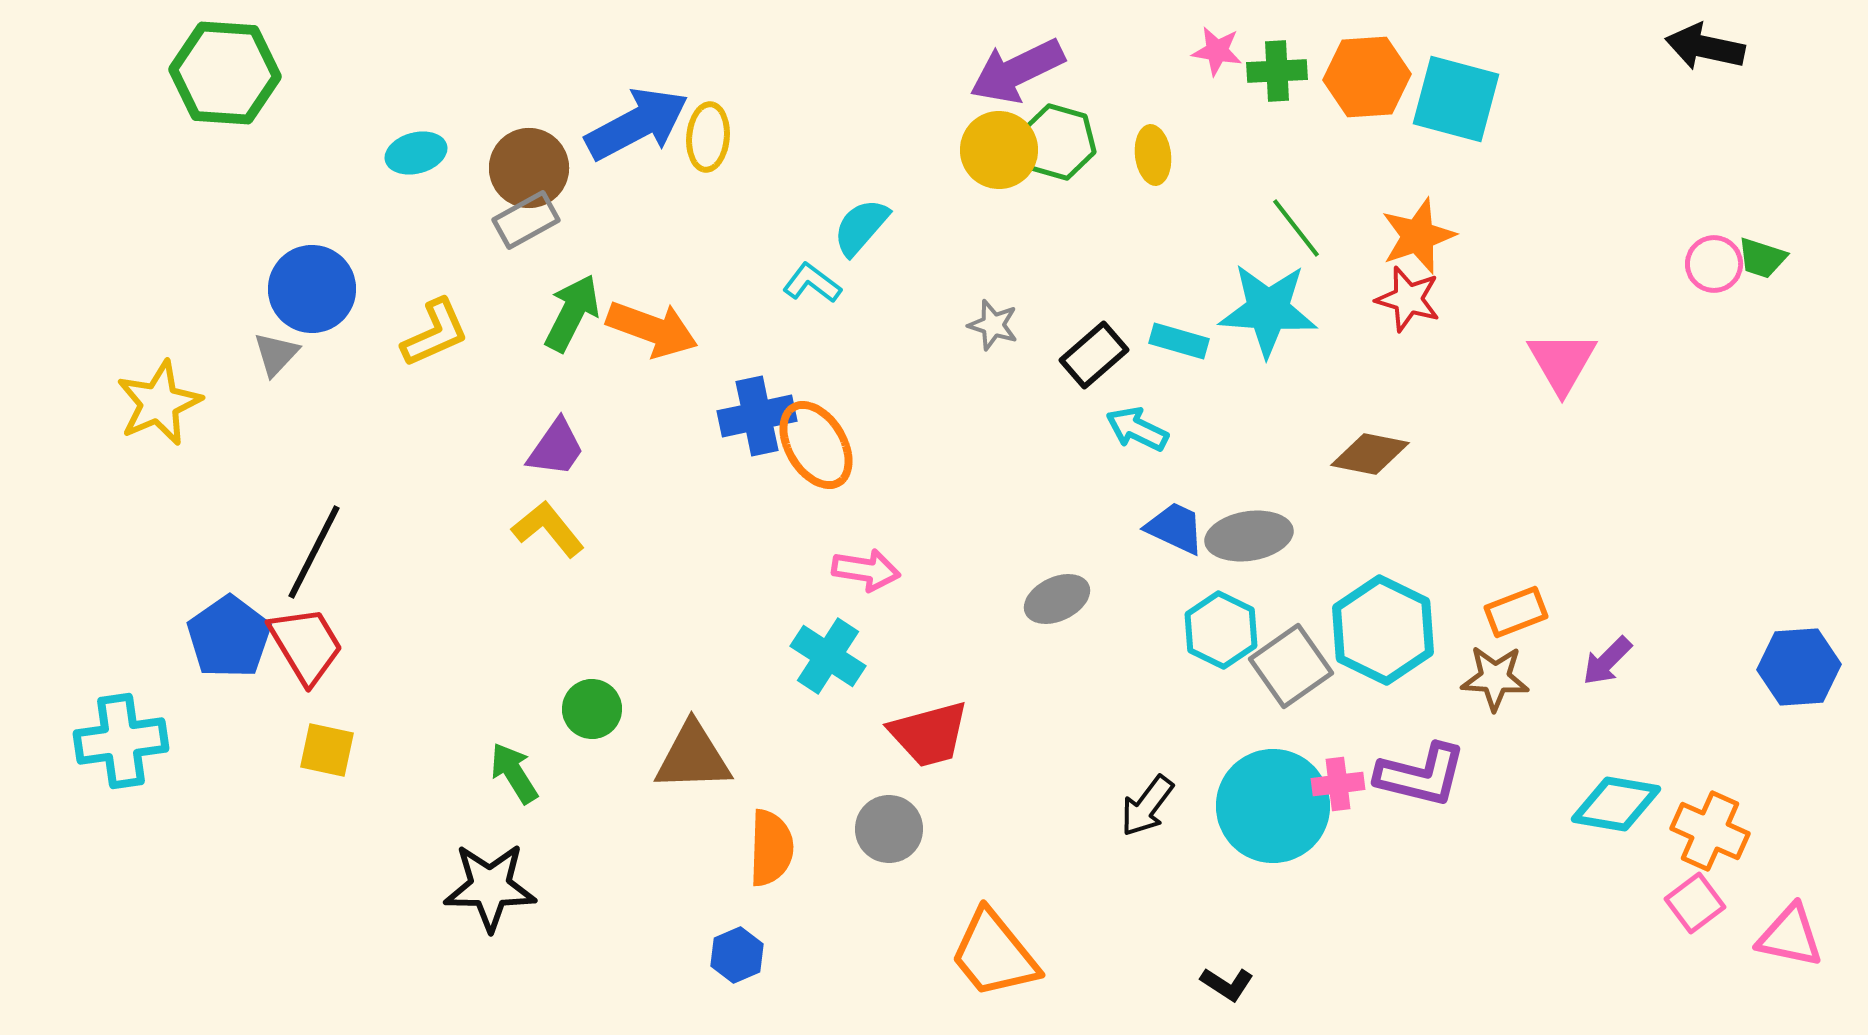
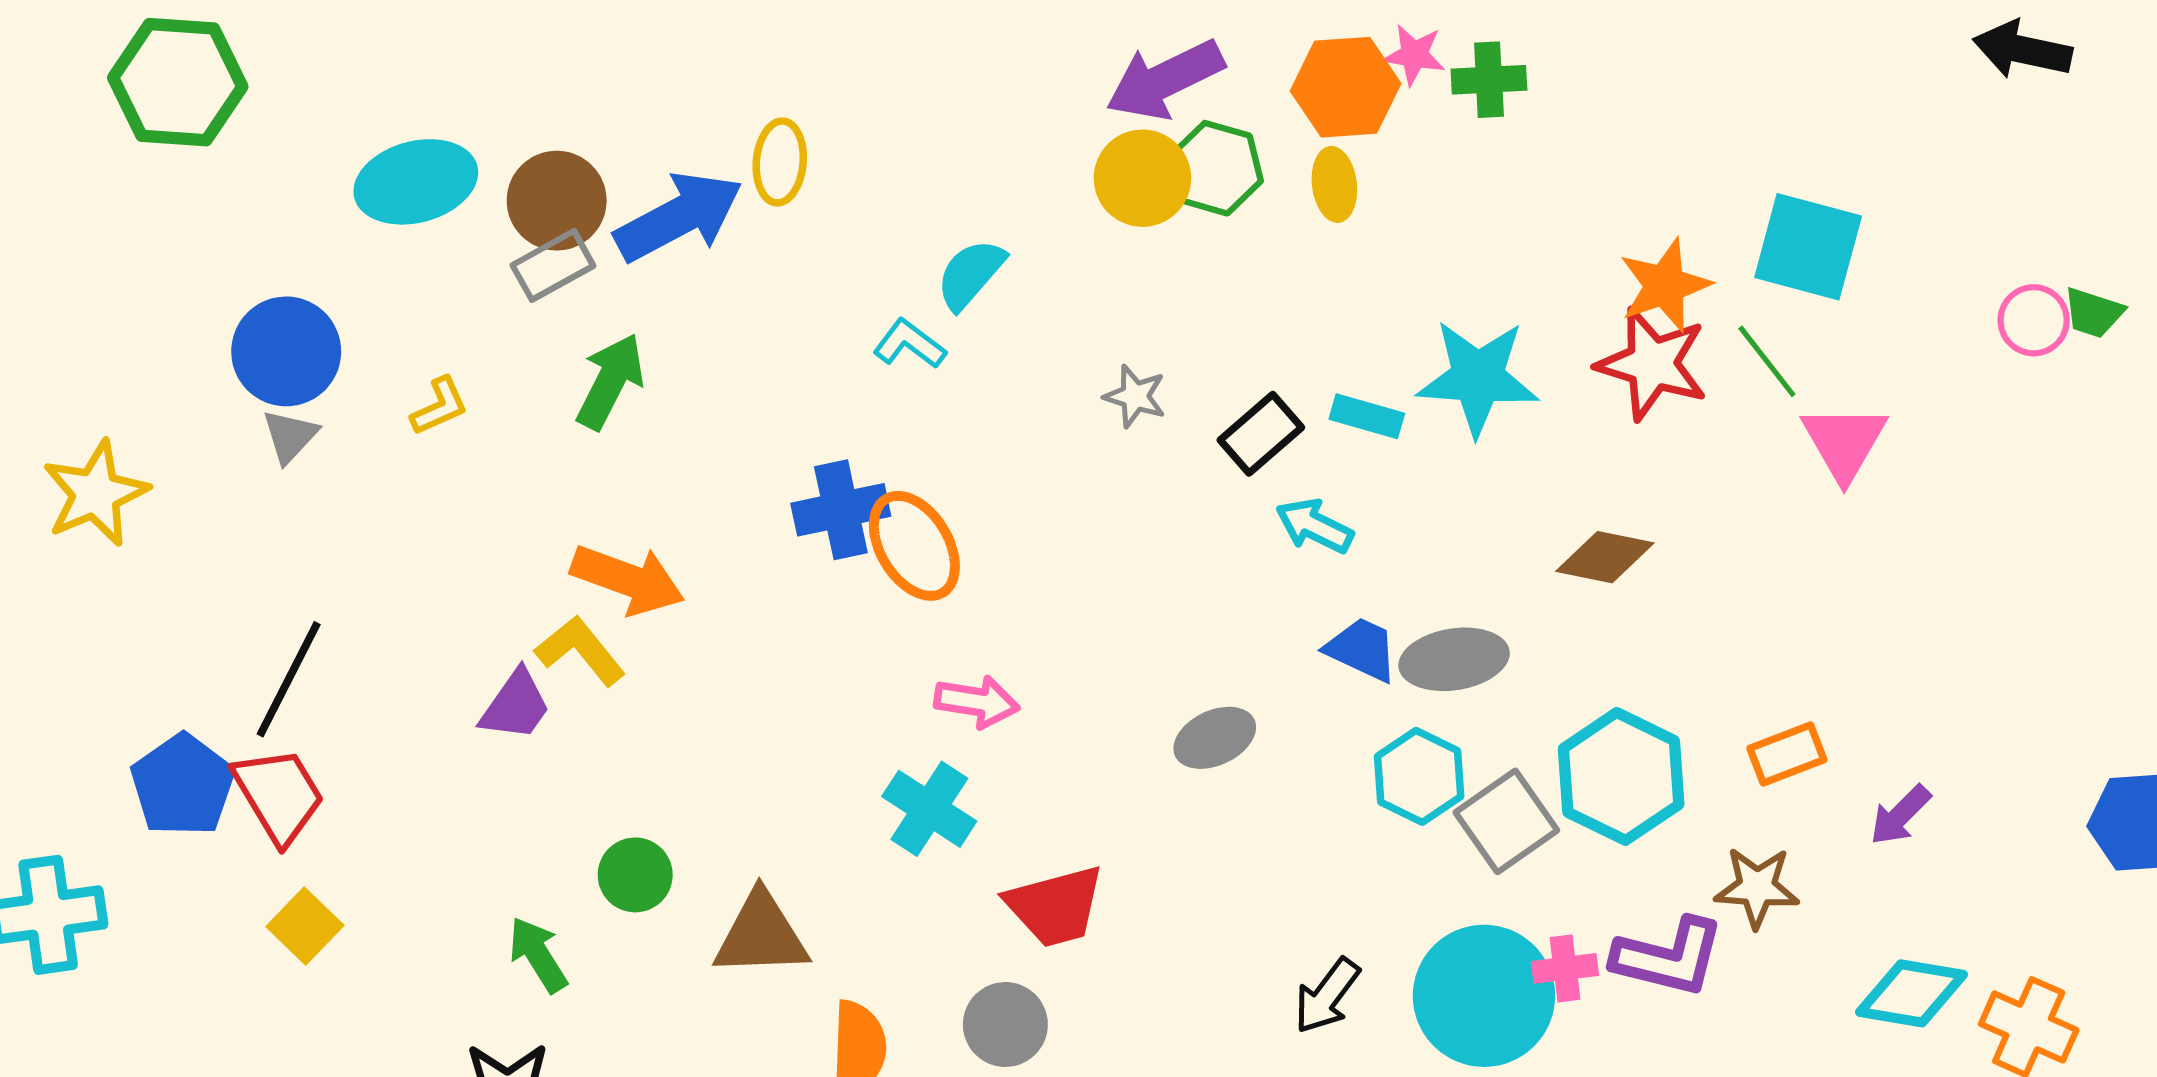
orange hexagon: (1367, 77) -> (1346, 87), moved
cyan square: (1456, 99) -> (1808, 247), moved
blue arrow: (637, 124) -> (679, 217), moved
cyan ellipse: (416, 153) -> (416, 182), size x1.6
green line: (1296, 228) -> (1767, 361), moved
red star: (1408, 299) -> (1652, 364), size x1.4
orange arrow: (652, 329) -> (628, 580), moved
yellow L-shape: (435, 333) -> (439, 406), size x0.7
gray triangle: (276, 354) -> (290, 436), moved
purple trapezoid: (556, 448) -> (516, 705), moved
brown star: (1495, 678) -> (1757, 887), moved
yellow square: (327, 750) -> (305, 926), turned 32

